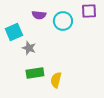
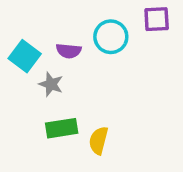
purple semicircle: (39, 15) -> (69, 51), moved
cyan square: (14, 32) -> (25, 56), turned -30

